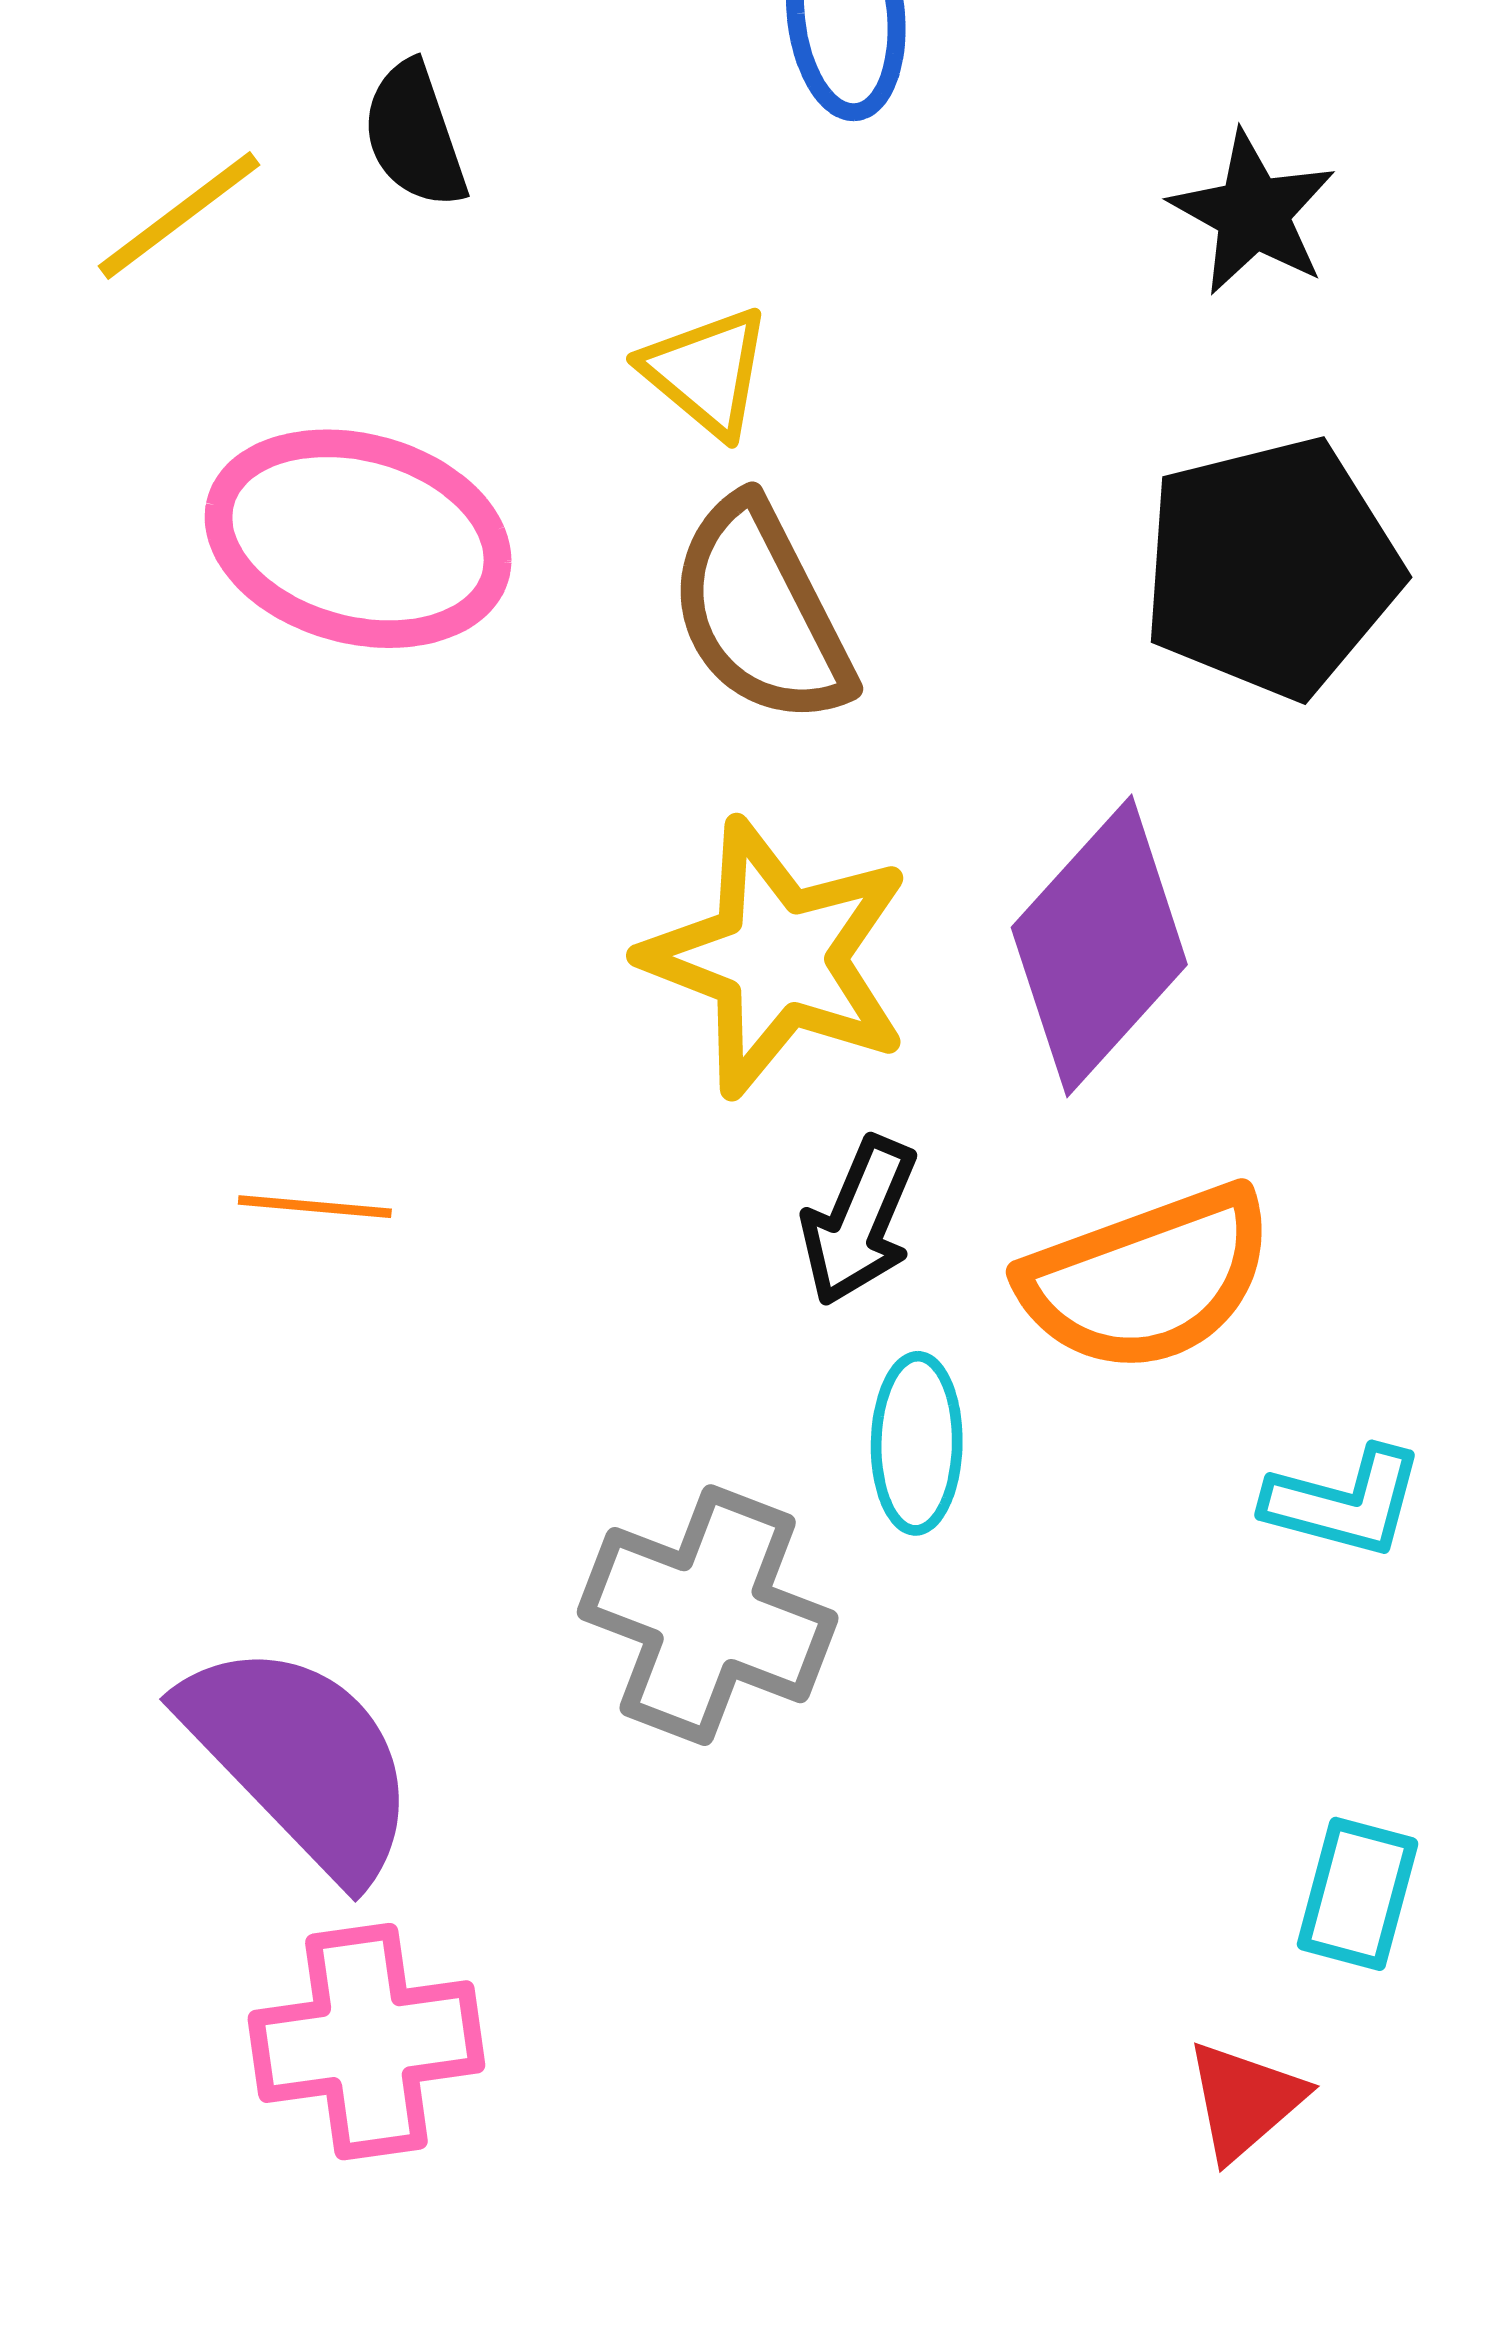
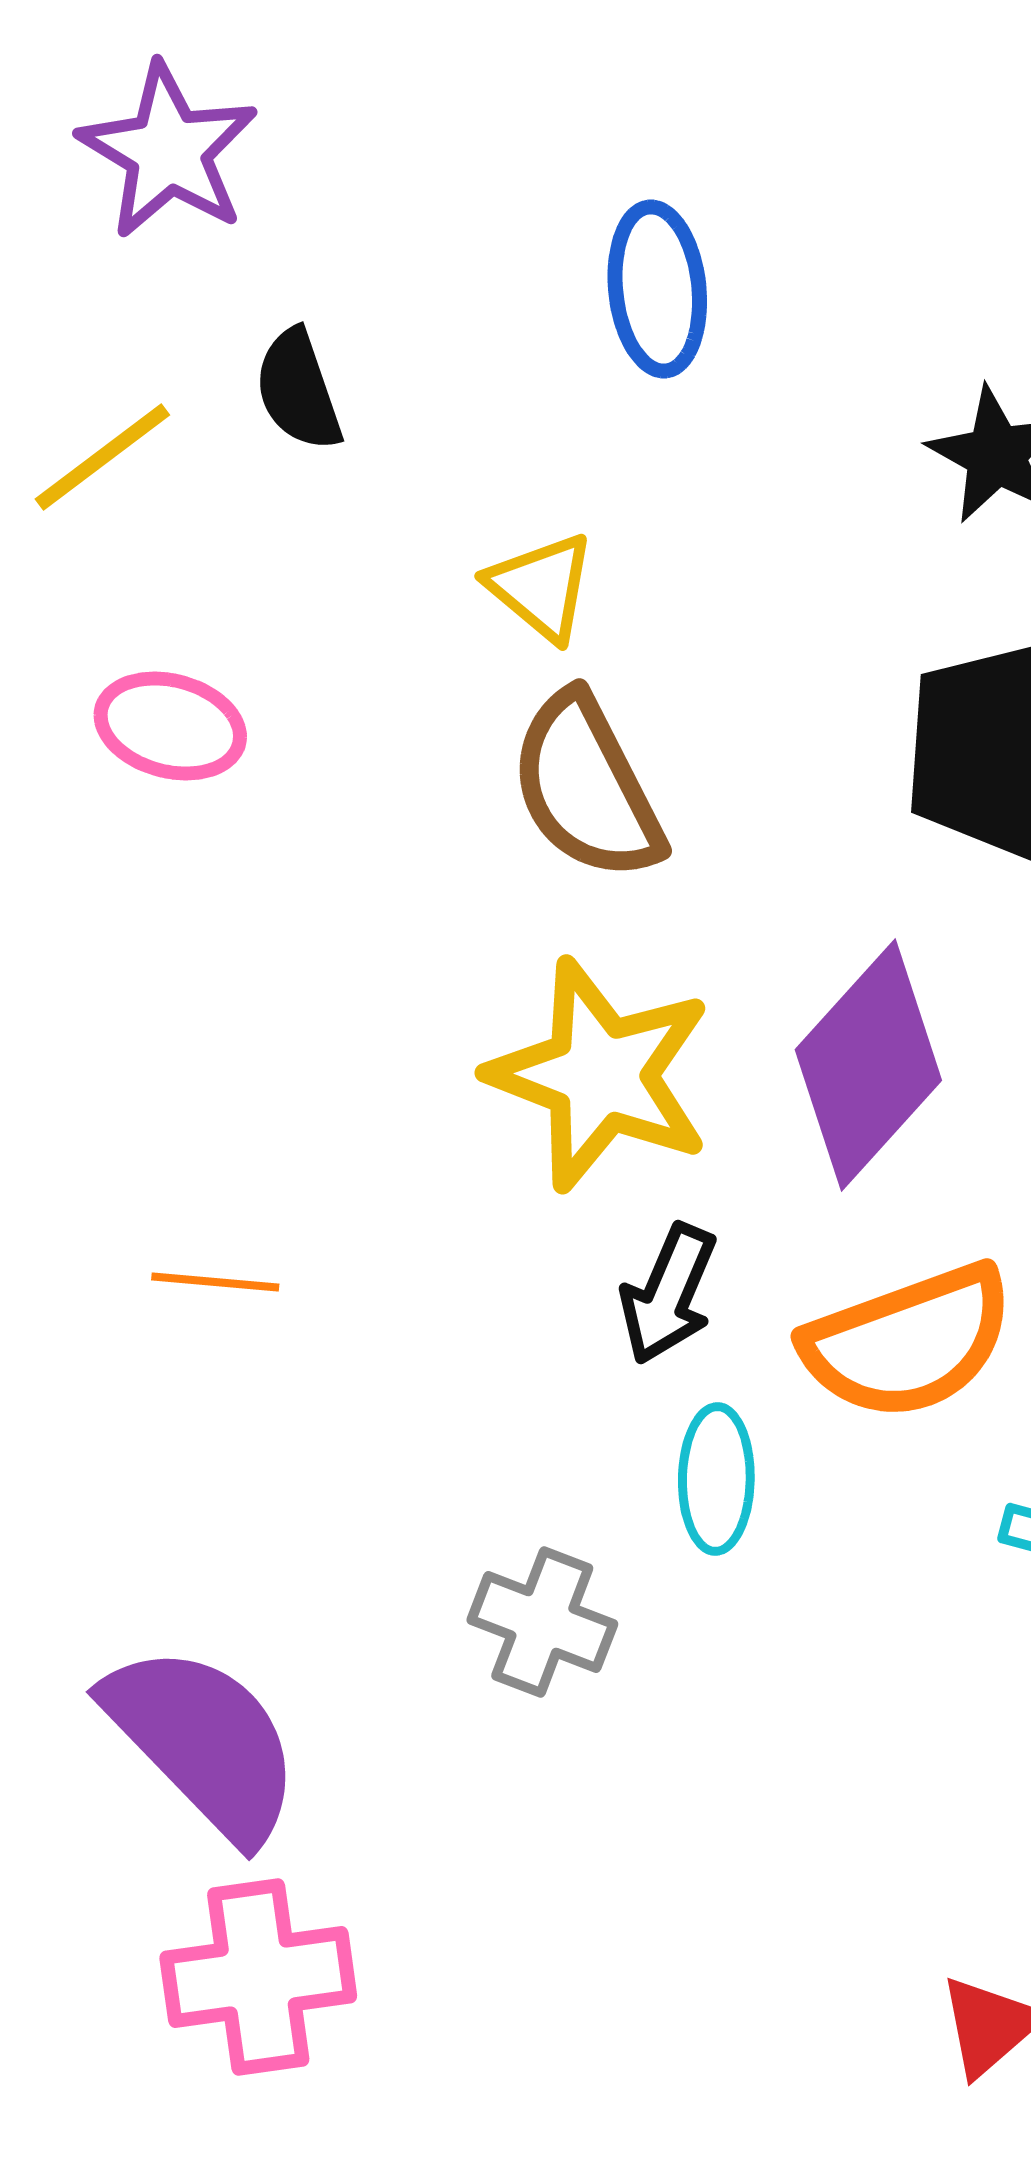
pink ellipse: (358, 539) -> (170, 726), moved, size x0.6
gray cross: (708, 1615) -> (542, 1622), size x0.7

